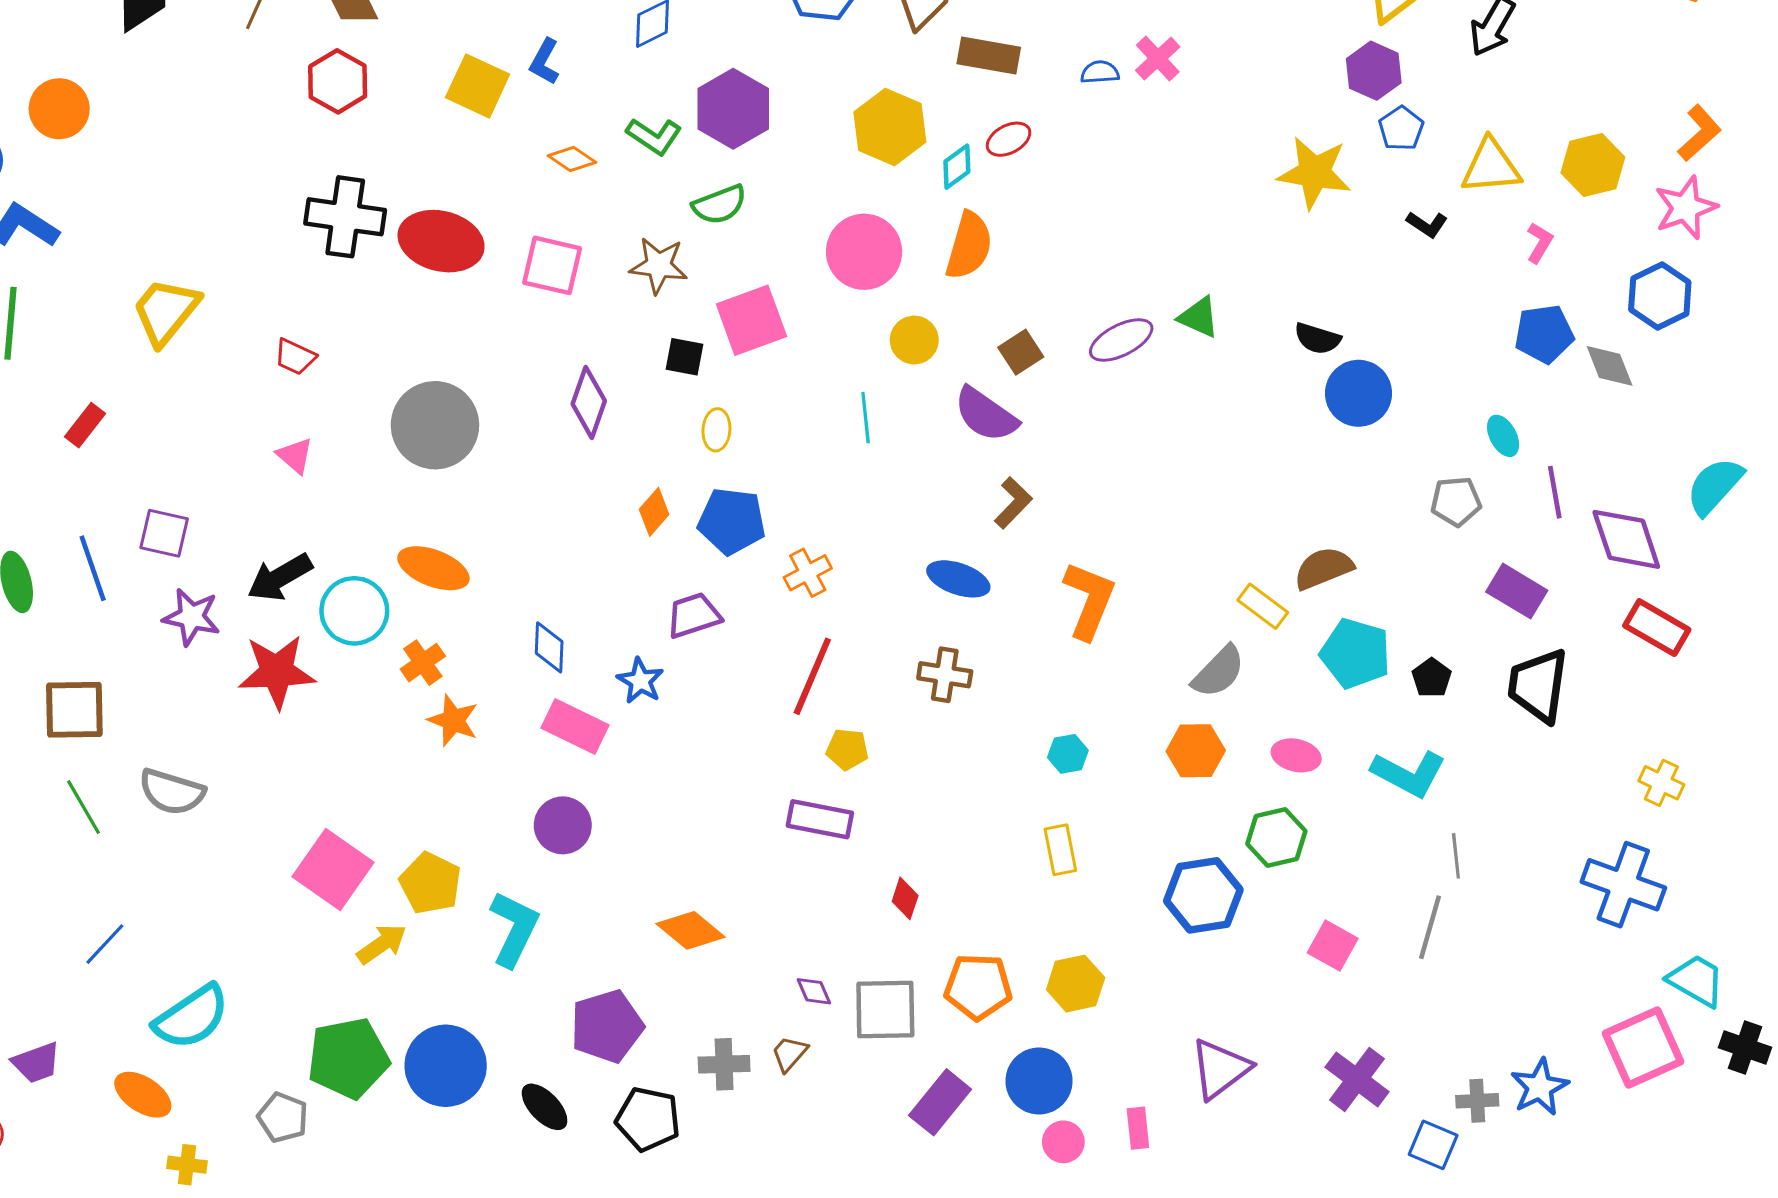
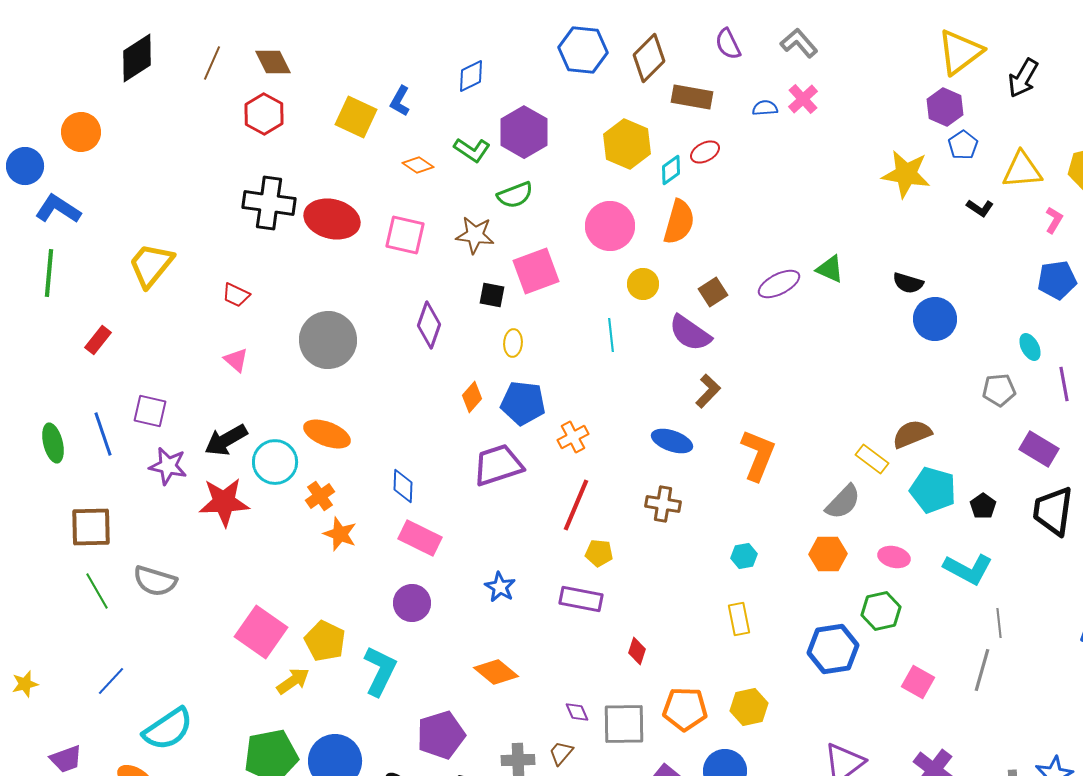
purple trapezoid: (694, 615) -> (498, 465), size x1.4
blue star: (640, 681) -> (500, 587), moved

